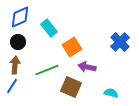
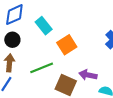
purple arrow: (87, 67) -> (88, 75), moved

